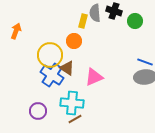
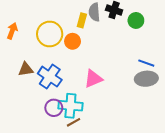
yellow circle: (50, 55) -> (50, 34), moved
brown triangle: (67, 68) -> (26, 69), moved, turned -42
purple circle: (38, 111) -> (54, 108), moved

